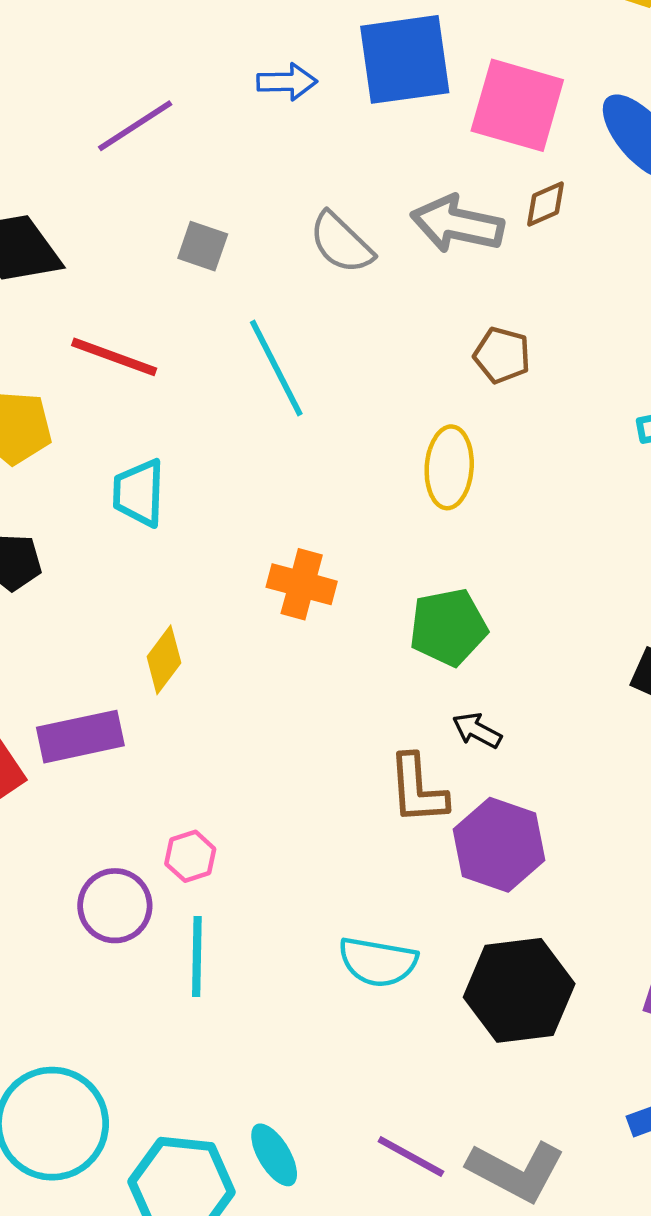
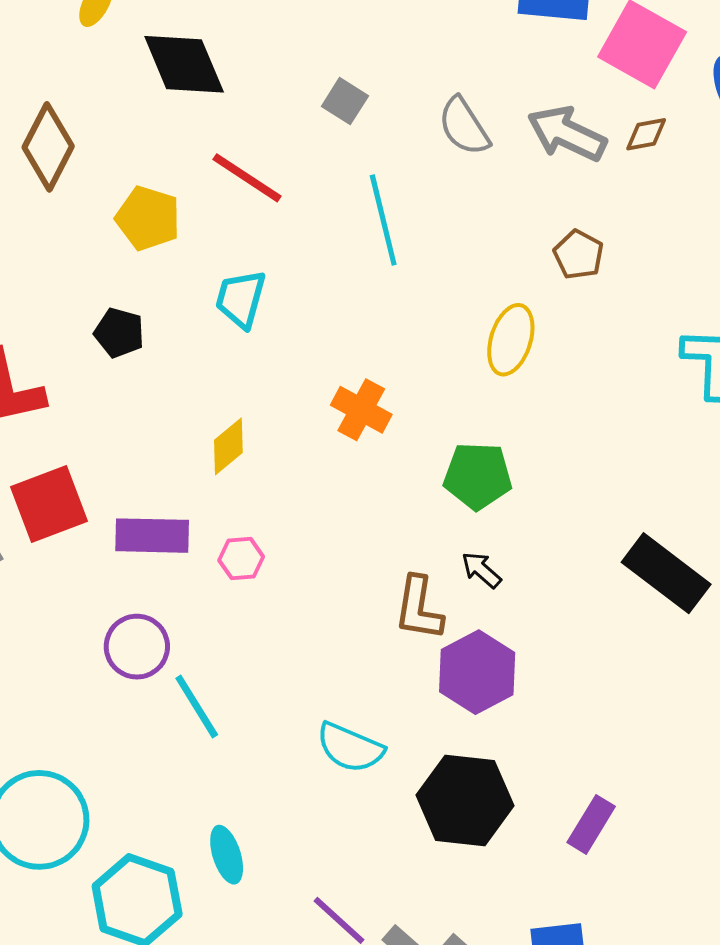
purple rectangle: (80, 737) -> (152, 536), moved
pink hexagon: (190, 856) -> (241, 558), moved
cyan line: (197, 957) -> (197, 706), turned -46
cyan ellipse: (274, 1155) -> (227, 855), moved

